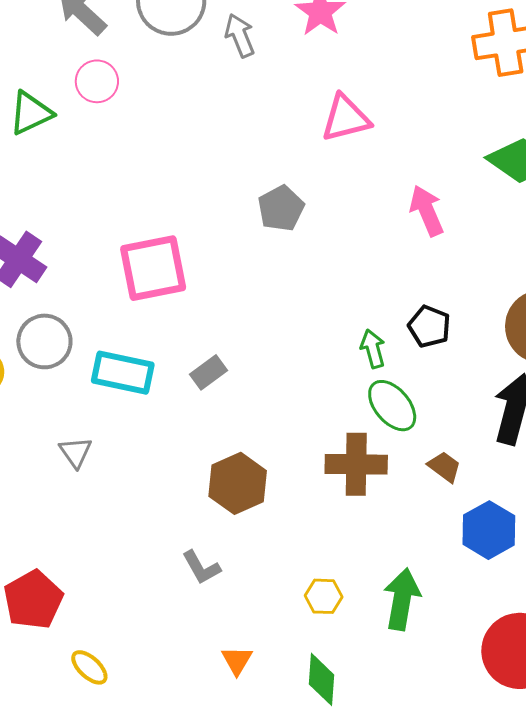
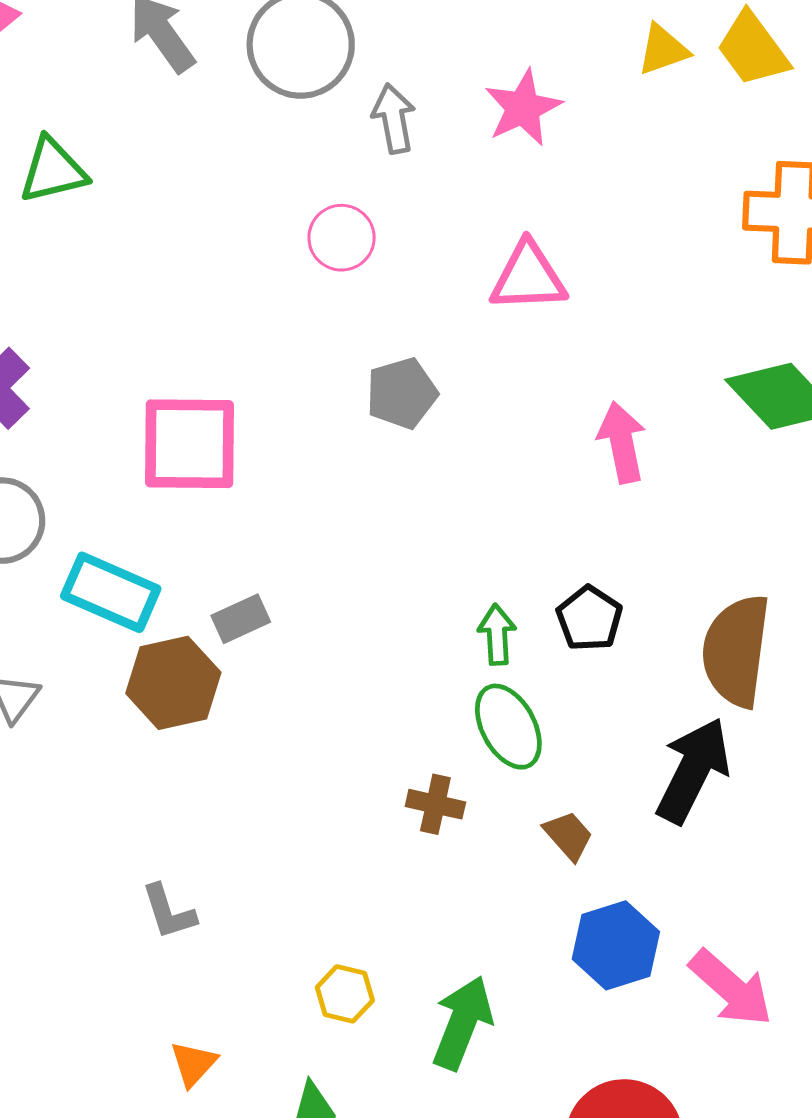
pink circle: (97, 81) -> (342, 238), moved
brown cross: (356, 464) -> (435, 804), size x0.6
brown hexagon: (238, 483) -> (173, 683), moved

